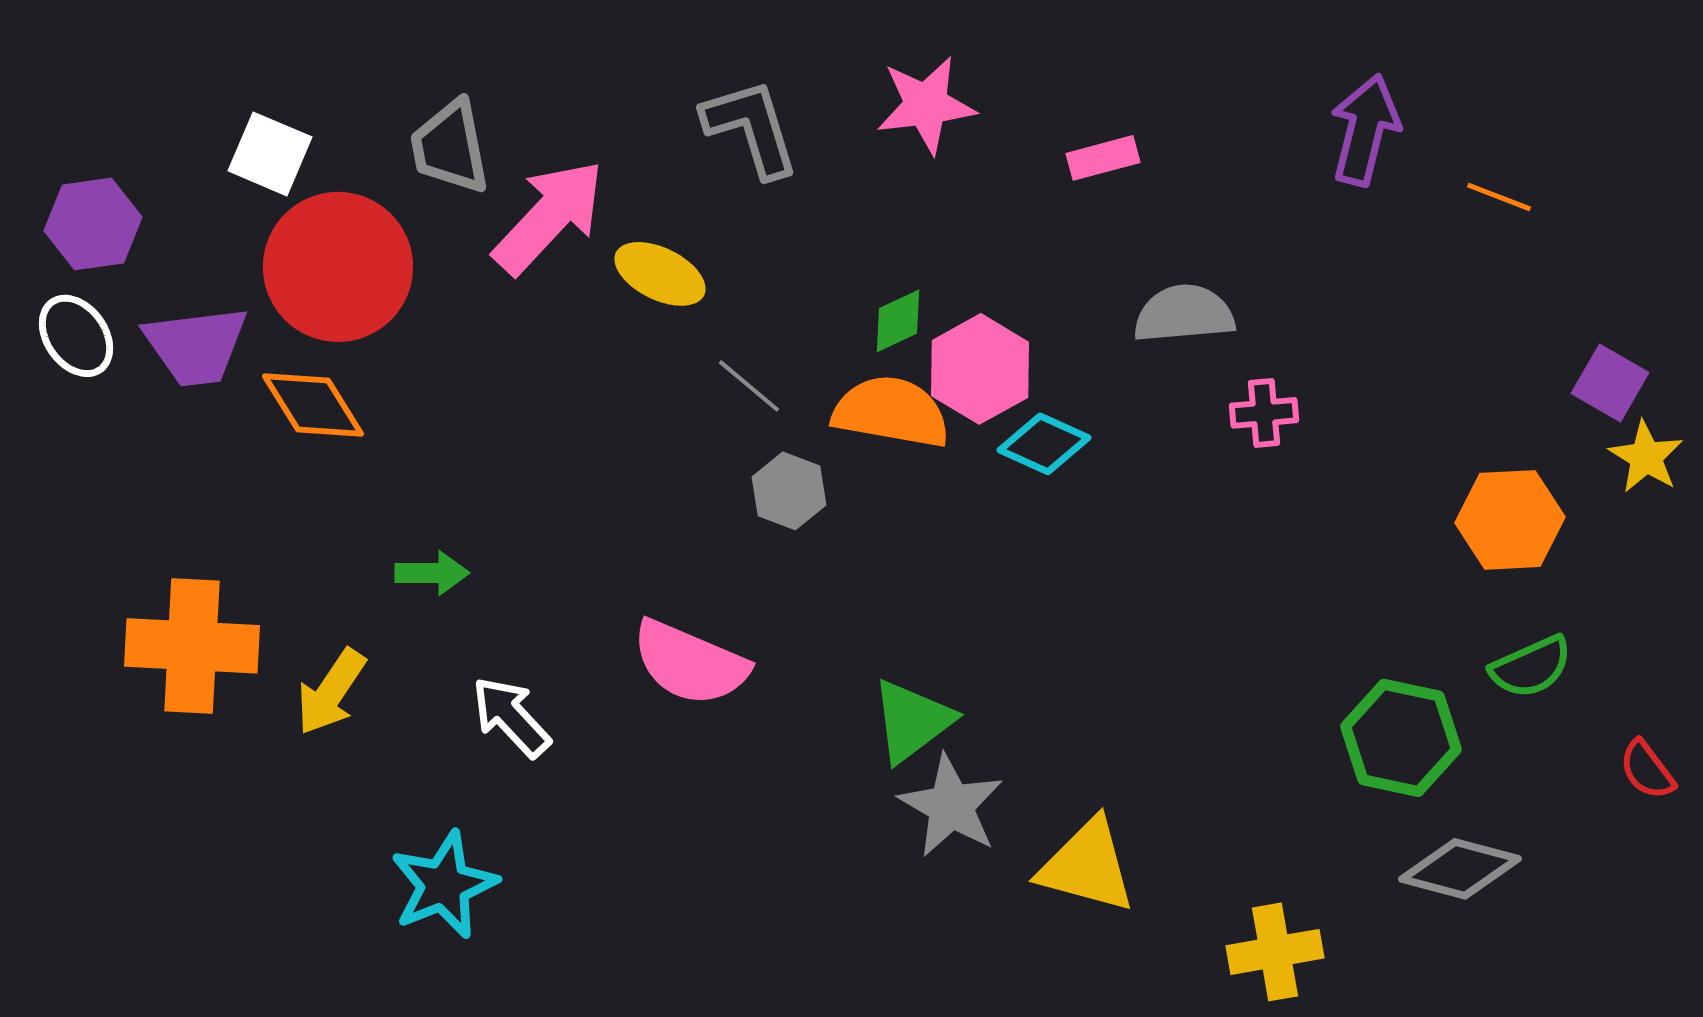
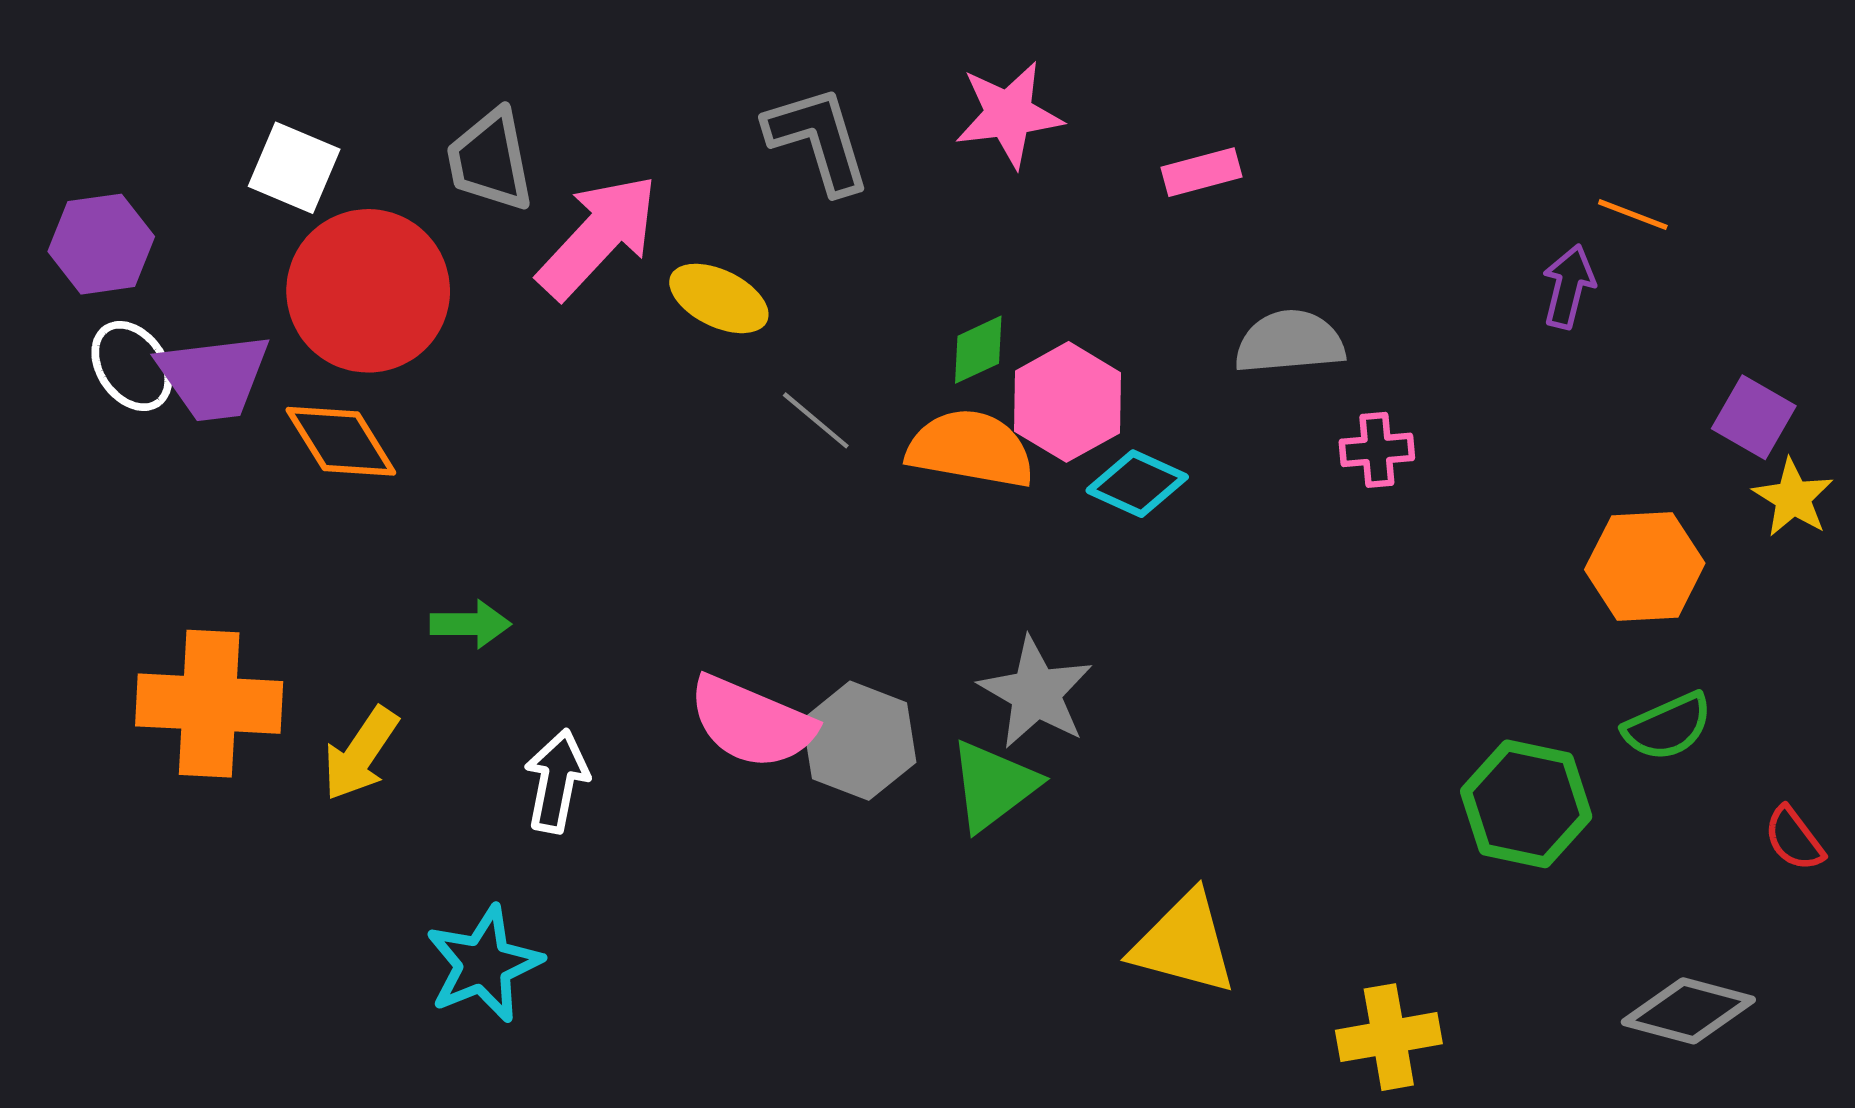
purple arrow: (1365, 130) -> (1569, 286), moved, size x0.7
white ellipse: (76, 336) -> (132, 366), moved
gray hexagon: (789, 491) -> (859, 741), moved, size x1.4
white arrow: (511, 717) -> (557, 781), turned 54
gray star: (951, 806) -> (1036, 693), moved
gray diamond: (1460, 869) -> (1688, 1011), moved

